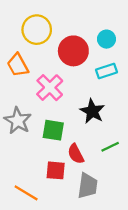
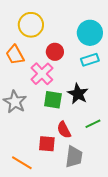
cyan circle: (106, 39) -> (90, 33), size x1.6
red circle: (73, 51) -> (55, 52), moved, size x0.7
green square: (53, 130) -> (53, 100), moved

